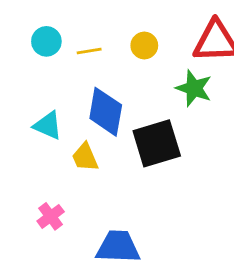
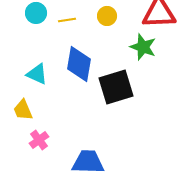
yellow trapezoid: (85, 157) -> (23, 110), moved

